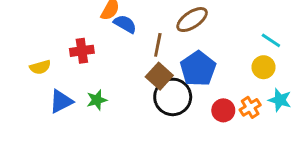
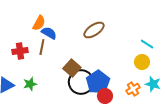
brown line: (158, 45) -> (42, 47), moved
blue pentagon: (198, 69) -> (98, 82), moved
red circle: (223, 110) -> (105, 96), moved

